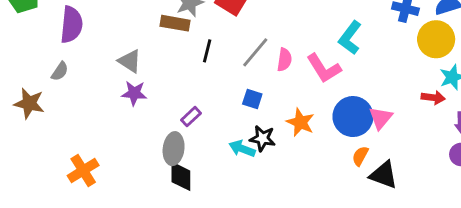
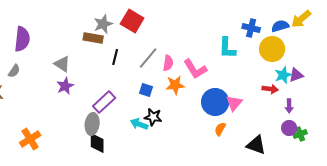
cyan L-shape: (350, 38) -> (227, 48), moved, turned -35
purple star: (134, 93) -> (65, 86), turned -30
purple rectangle: (191, 117) -> (104, 102), size x1.6
orange star: (300, 122) -> (175, 85), moved, turned -30
black triangle: (384, 175) -> (256, 145), moved

